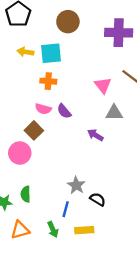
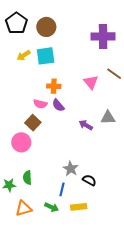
brown circle: (68, 22) -> (46, 27), moved
yellow arrow: (25, 52) -> (24, 55), turned -40
orange cross: (48, 81) -> (54, 86), moved
gray triangle: (114, 113) -> (108, 118), moved
green arrow: (53, 229) -> (52, 207), turned -40

